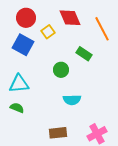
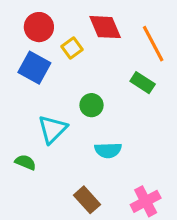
green rectangle: (84, 54) -> (143, 83), moved
cyan triangle: (19, 84) -> (52, 129), moved, turned -40
brown rectangle: (58, 133) -> (87, 200), turned 54

